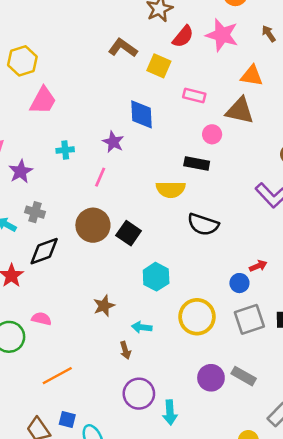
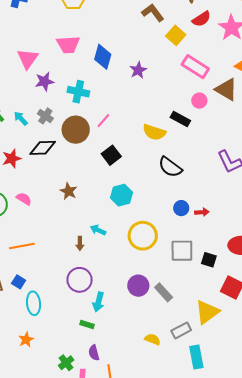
pink rectangle: (194, 95) -> (195, 67), size x1.5
pink trapezoid: (43, 101) -> (68, 45), moved, turned 40
blue diamond: (142, 114) -> (103, 57), moved
purple star: (113, 142) -> (138, 70), moved
cyan cross: (65, 150) -> (78, 92), moved, size x1.5
pink line: (100, 177) -> (103, 121), moved
brown circle: (93, 225) -> (76, 130), moved
blue circle: (239, 283) -> (181, 208), moved
brown star: (104, 306) -> (68, 191), moved, turned 30

